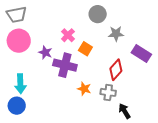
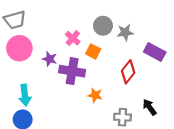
gray circle: (98, 14) -> (103, 26), moved
gray cross: (108, 92) -> (122, 117), moved
black arrow: (125, 111) -> (150, 107), moved

